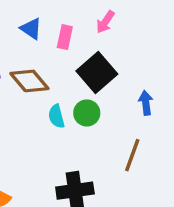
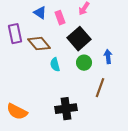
pink rectangle: (65, 37) -> (60, 18), turned -32
green circle: (87, 113) -> (84, 63), moved

